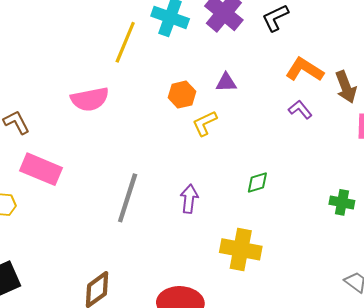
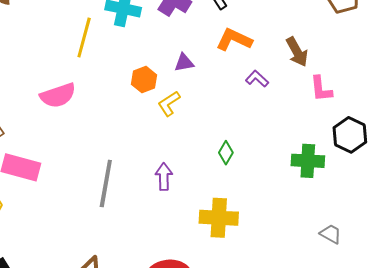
orange L-shape: (305, 70) -> (234, 40), moved
green diamond: (257, 182) -> (226, 153), turned -35
green cross: (342, 202) -> (308, 161), size x1.4

